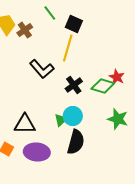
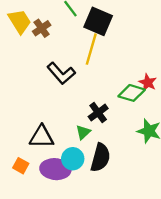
black square: (74, 24) -> (98, 21), size x1.4
black cross: (74, 85) -> (98, 113), moved
cyan circle: (73, 116) -> (73, 159), moved

